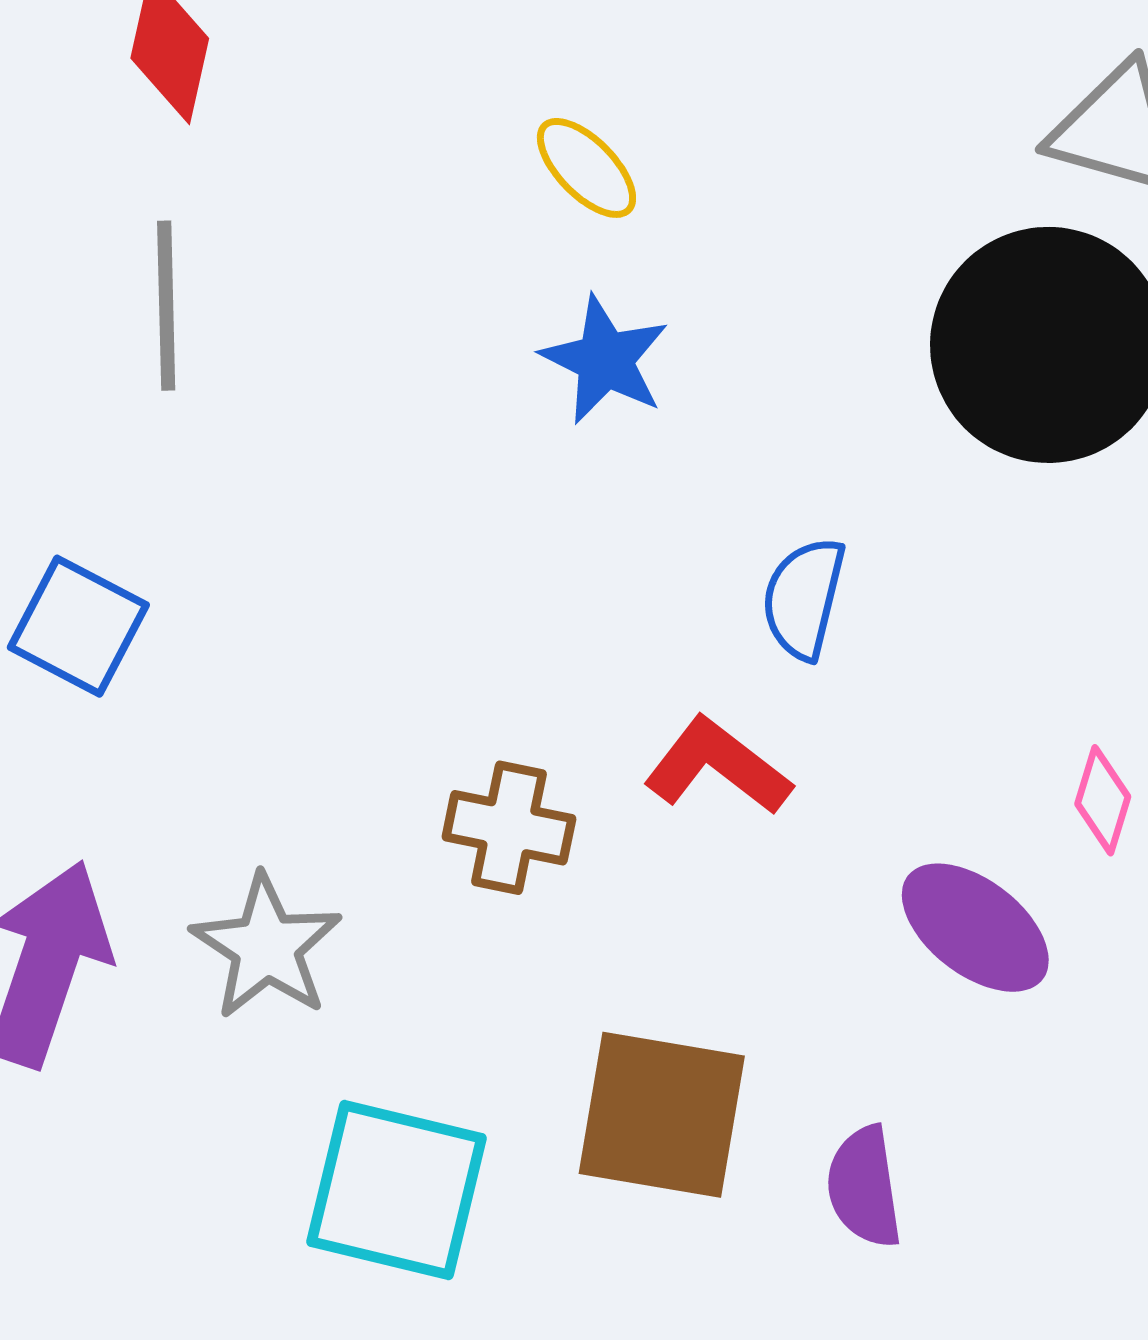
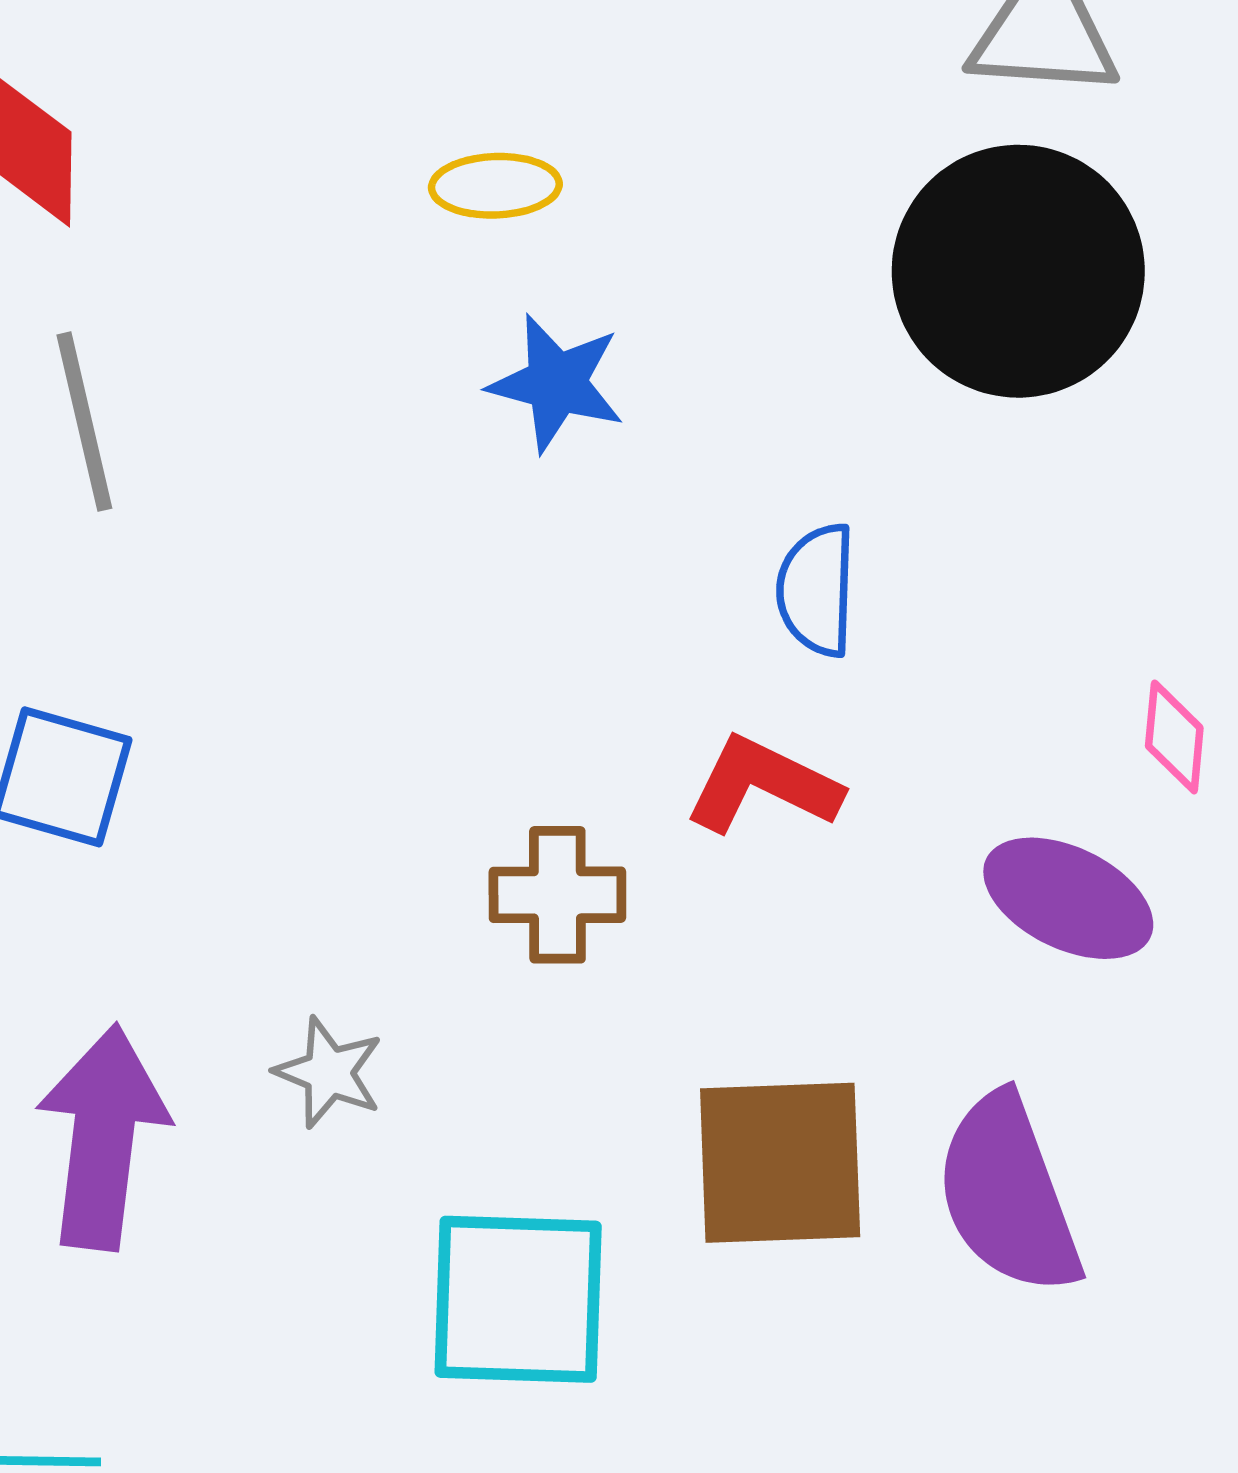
yellow ellipse: (586, 168) -> (495, 186), turned -36
gray star: (266, 947) -> (329, 1072), size x0.7
purple semicircle: (864, 1187) -> (1008, 1194), size x1.6

